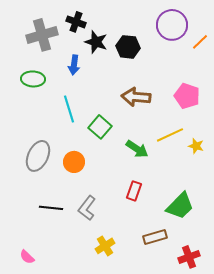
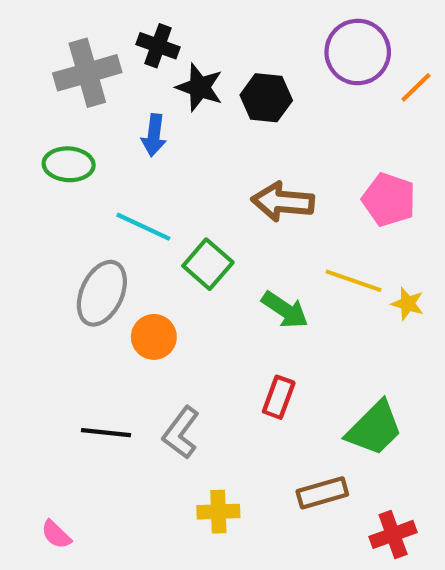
cyan line: (69, 109) -> (143, 227), turned -48
yellow line: (170, 135) -> (354, 281), turned 44
gray ellipse: (38, 156) -> (102, 293), moved
yellow cross: (105, 246) -> (218, 512), turned 30

